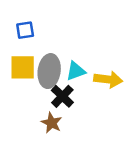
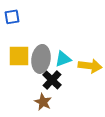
blue square: (25, 30) -> (12, 17), moved

